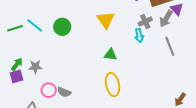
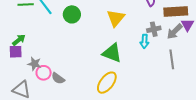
green triangle: (110, 55) -> (112, 53), size x1.5
gray star: (35, 67) -> (34, 64), moved
yellow ellipse: (112, 85) -> (107, 83), turned 35

